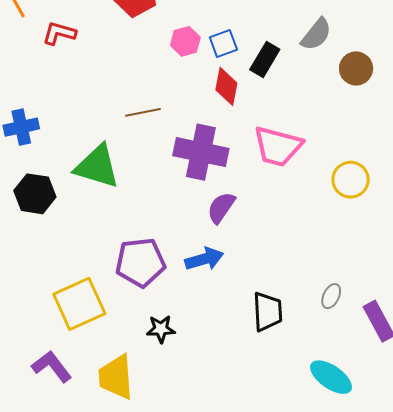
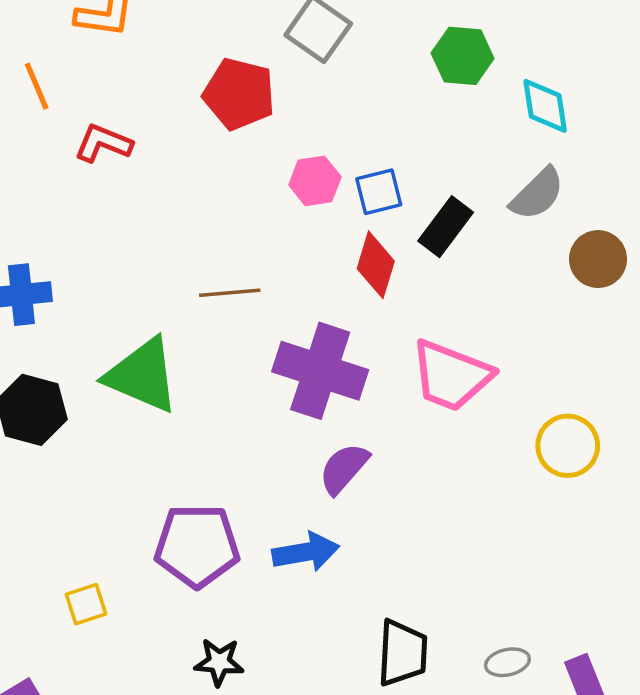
gray ellipse: (331, 296) -> (507, 662), moved, turned 45
yellow square: (79, 304) -> (86, 604), size x0.5

